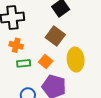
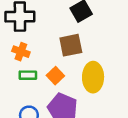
brown square: (55, 36) -> (71, 45), turned 36

